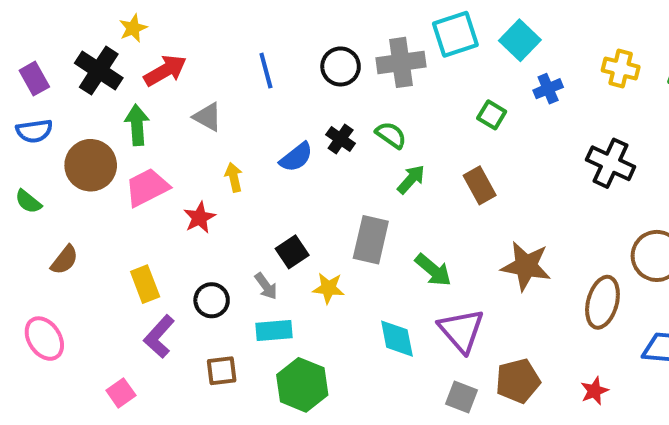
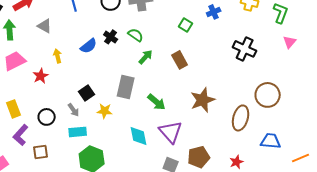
brown star: (526, 266) -> (203, 100), turned -30
brown square: (222, 371) -> (41, 152), moved

